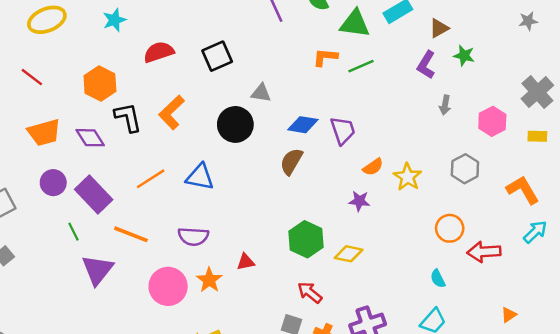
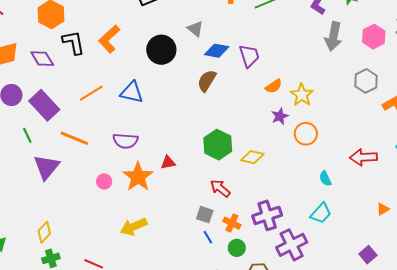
gray triangle: (261, 93) -> (195, 29), moved, turned 30
gray arrow: (445, 105) -> (333, 36), size x1.8
pink hexagon: (492, 121) -> (374, 37), moved
gray hexagon: (465, 169) -> (366, 81), moved
purple star: (359, 201) -> (280, 116), moved, turned -30
orange circle: (450, 228) -> (306, 134), moved
orange star: (209, 280) -> (138, 177), size x1.4
pink circle: (168, 286) -> (104, 181), size x0.5

